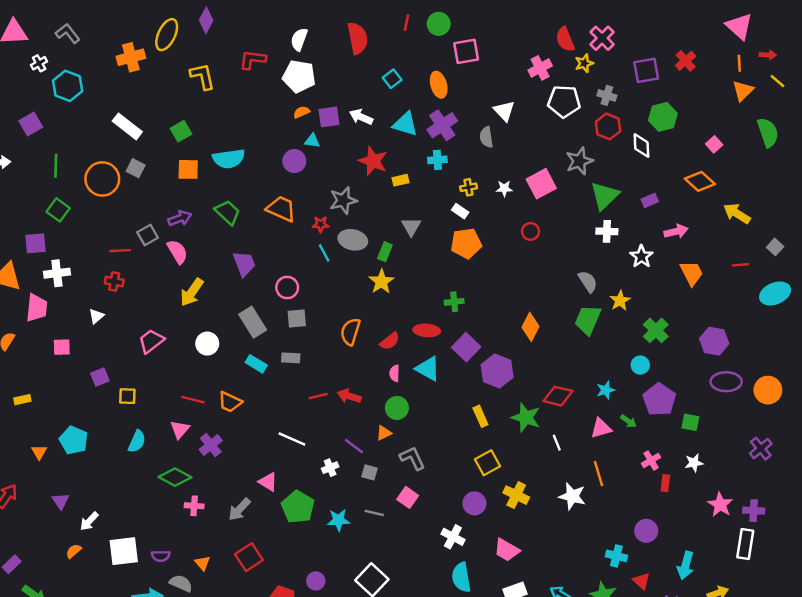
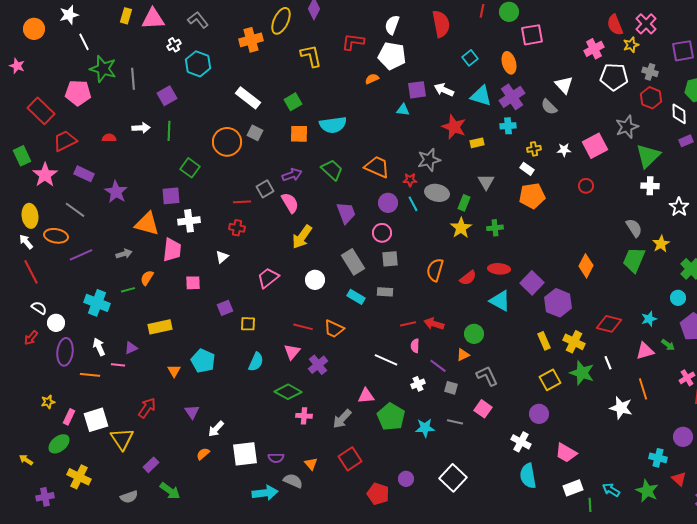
orange semicircle: (301, 112) -> (372, 79), moved
gray semicircle: (486, 137) -> (549, 107), turned -36
purple circle: (294, 161) -> (388, 203), moved
green line: (56, 166) -> (169, 131), moved
purple rectangle: (650, 200) -> (686, 141), moved
green cross: (454, 302) -> (495, 228), moved
pink semicircle: (395, 373) -> (415, 346), moved
yellow rectangle: (22, 400) -> (160, 327), size x1.6
green star: (526, 418) -> (582, 373), moved
pink triangle: (268, 482) -> (366, 396), turned -36
yellow cross: (516, 495) -> (574, 342), moved

